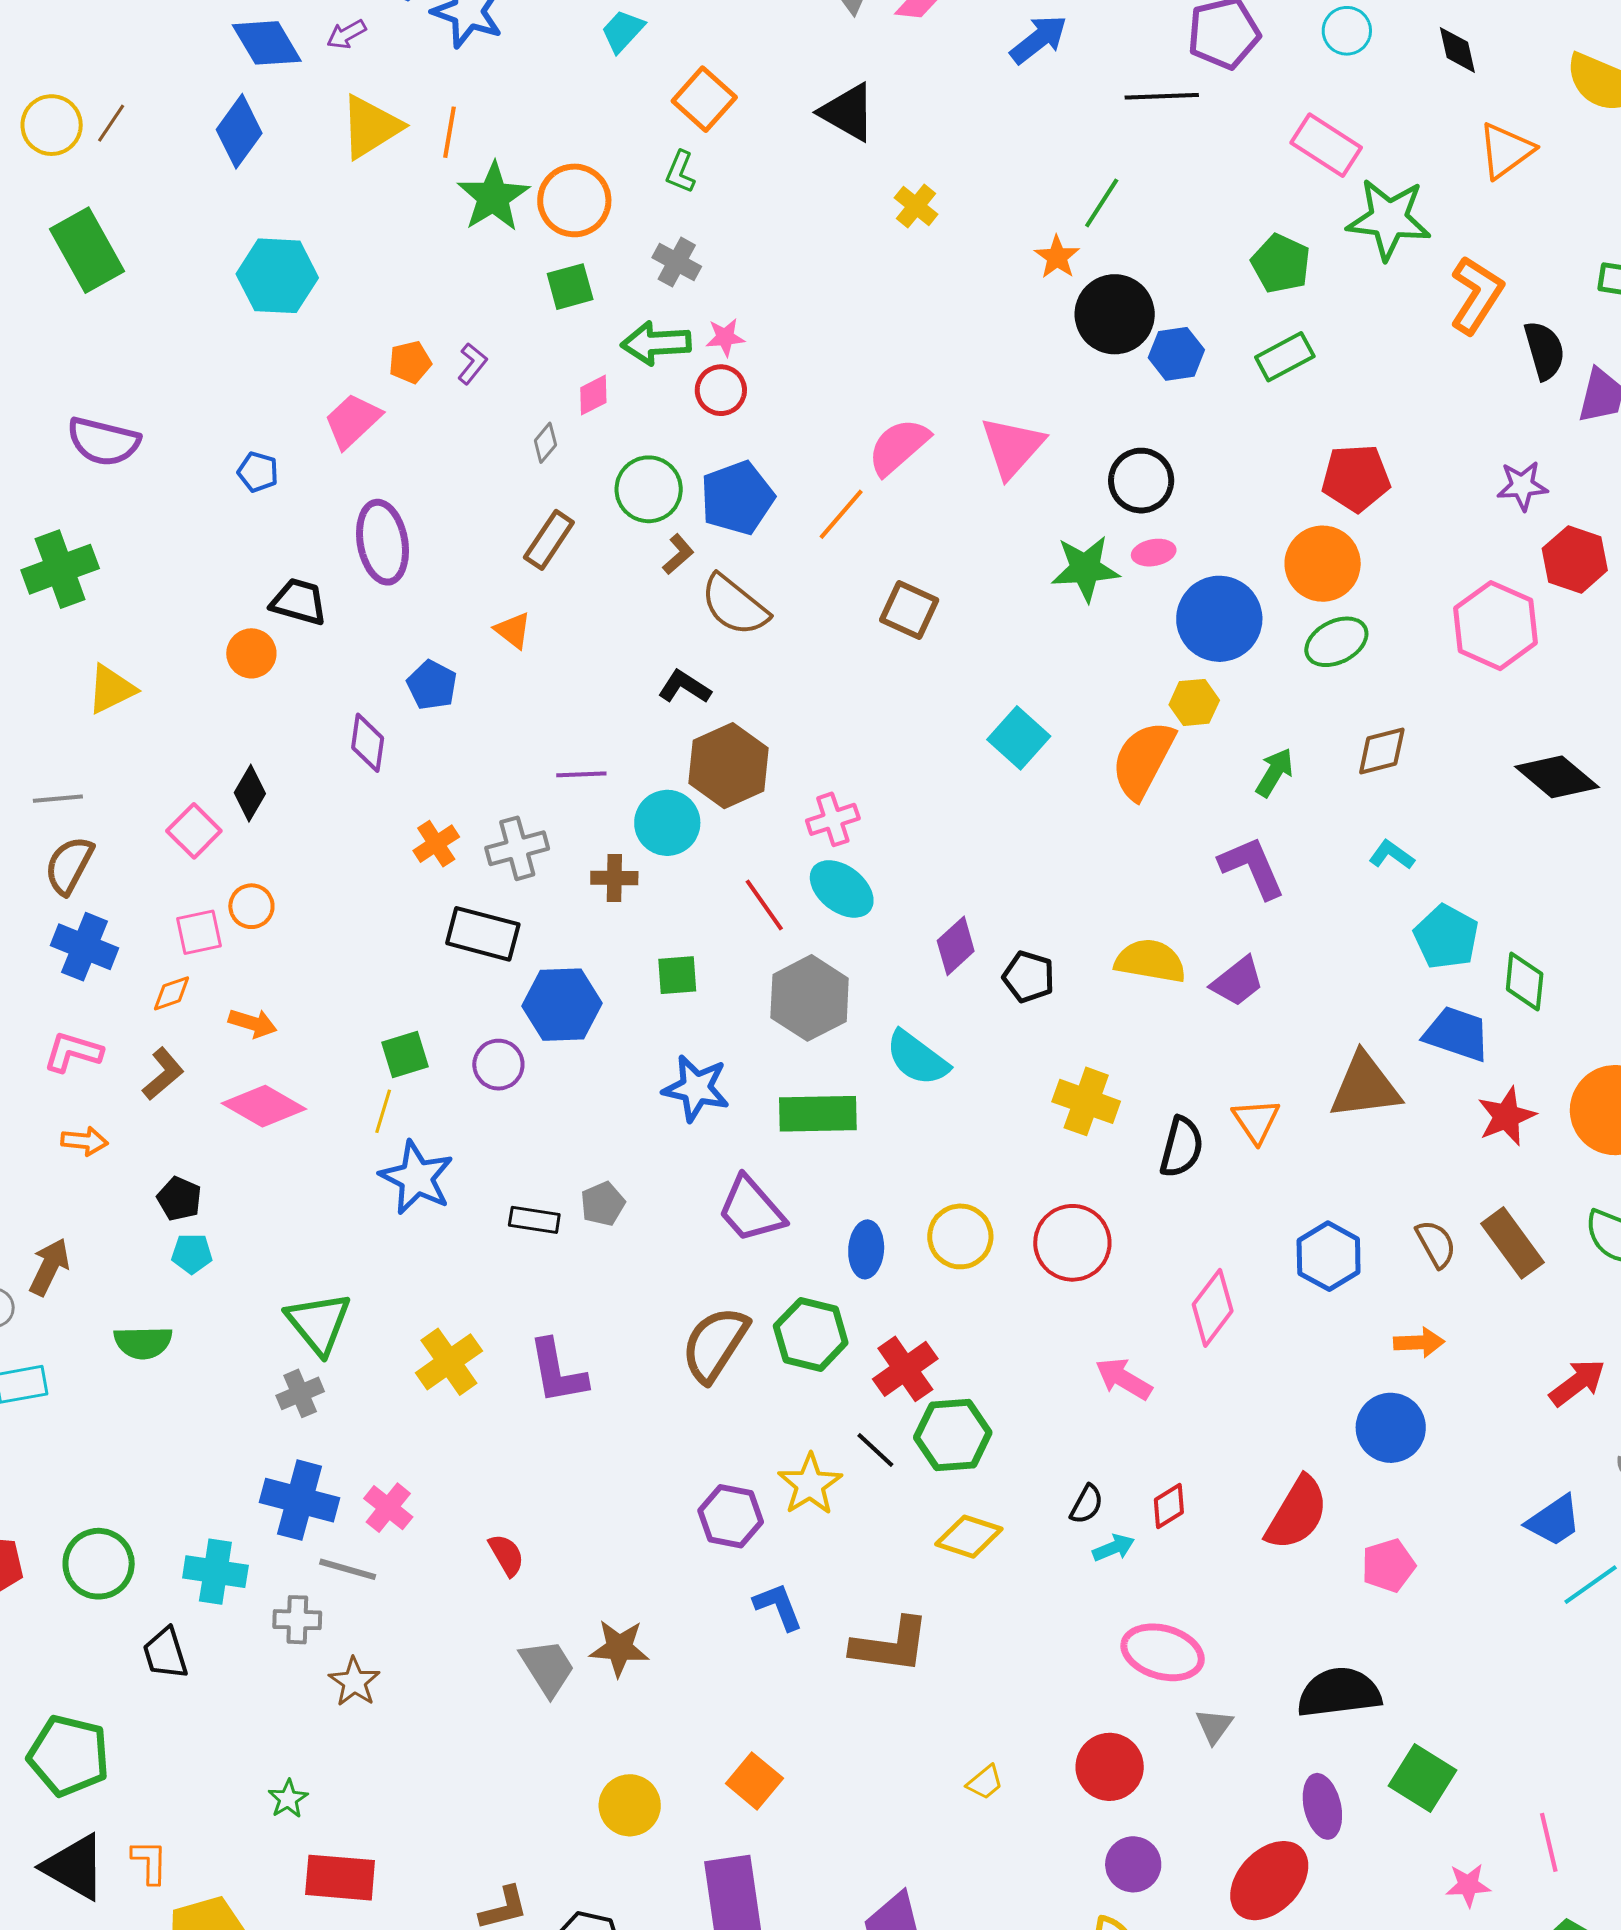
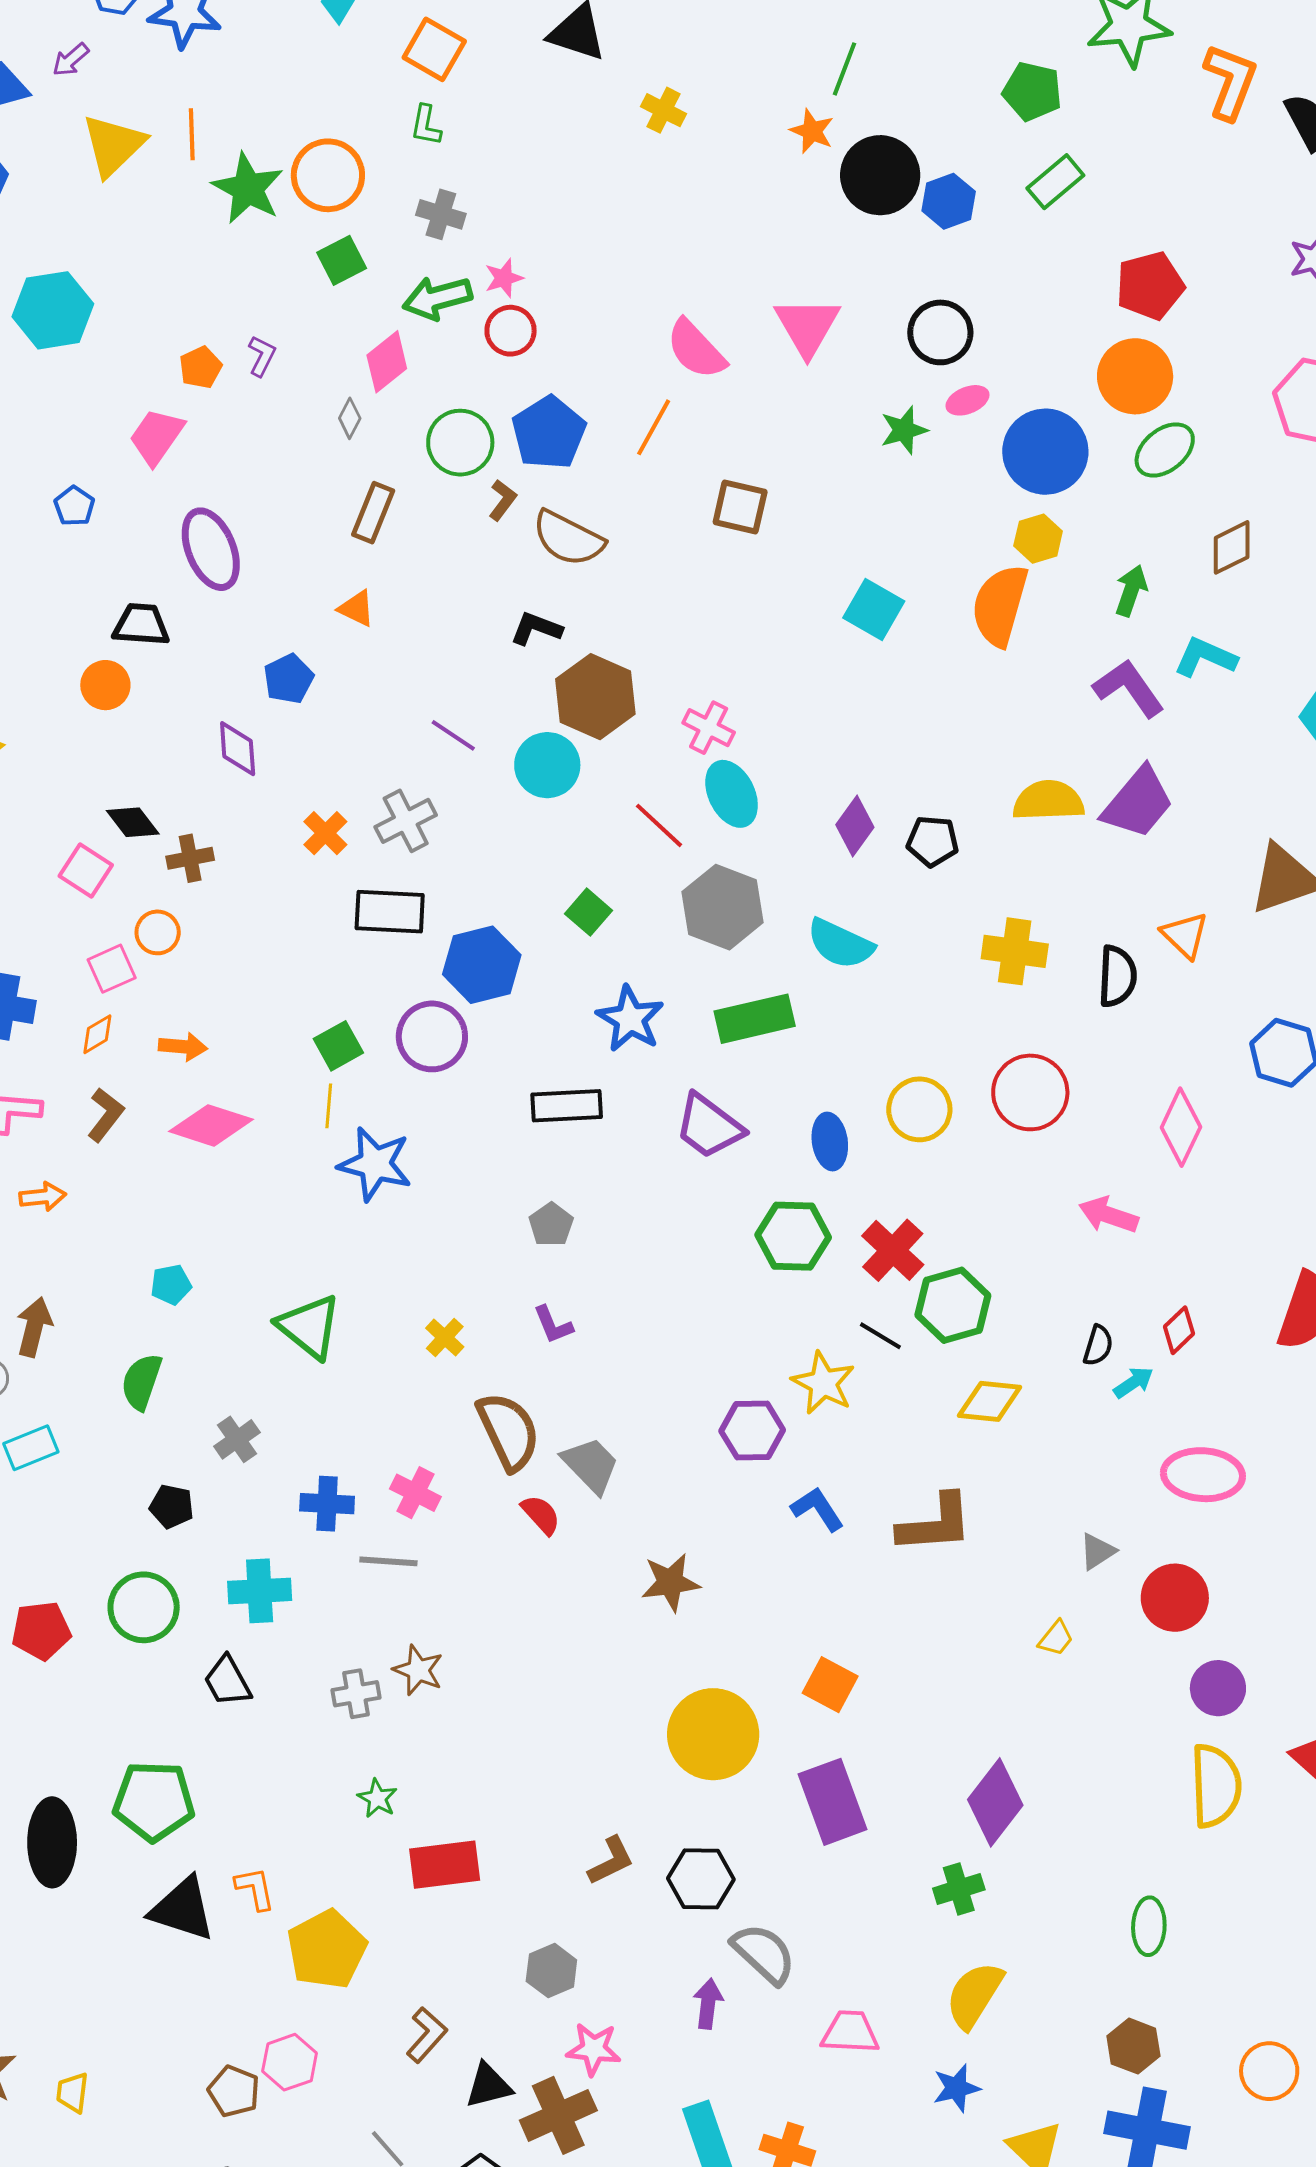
pink diamond: (593, 395) -> (387, 362), size x1.4
pink semicircle: (898, 447) -> (696, 349), turned -80
blue pentagon: (258, 472) -> (74, 506), turned 30
green star: (1085, 569) -> (904, 430), size x0.7
blue pentagon: (432, 685) -> (289, 679), turned 30
purple line: (581, 774) -> (453, 735), turned 48
black diamond: (250, 793) -> (133, 822), turned -56
pink cross: (833, 819) -> (709, 728), turned -33
cyan L-shape: (1392, 855) -> (1205, 657), moved, size x1.4
brown cross: (614, 878) -> (190, 858), moved
cyan ellipse: (842, 889) -> (732, 794), turned 38
green square: (677, 975) -> (588, 912), turned -33
purple trapezoid: (1237, 981) -> (1138, 803), size x1.4
purple circle: (498, 1065) -> (432, 1036), size x1.4
blue star: (696, 1088) -> (630, 1019), turned 30
black pentagon: (179, 1199) -> (172, 1506), moved
gray pentagon: (603, 1204) -> (551, 1225), moved
black rectangle: (534, 1220) -> (567, 1106), moved, size x1.4
green semicircle: (143, 1342) -> (141, 1382), turned 122
brown semicircle: (715, 1344) -> (508, 1431), moved, turned 134
yellow cross: (449, 1362) -> (445, 1338), size x0.6
purple L-shape: (558, 1372) -> (553, 1325), size x0.6
gray cross: (300, 1393) -> (237, 1439), moved
blue cross: (299, 1500) -> (327, 1504), size x0.7
gray cross: (297, 1620) -> (356, 1694), moved
gray trapezoid: (547, 1668) -> (591, 1465), moved
gray triangle: (1214, 1726) -> (1097, 1551), moved, turned 33
yellow circle: (630, 1805) -> (713, 1734), size x1.5

